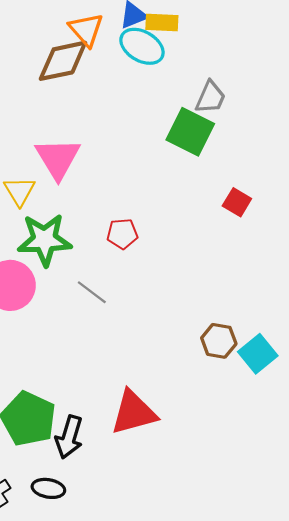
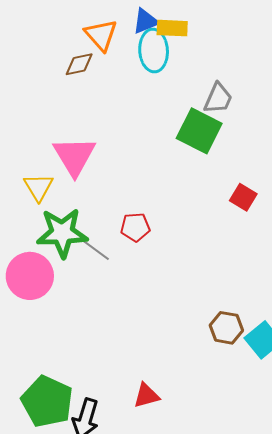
cyan ellipse: (142, 46) -> (154, 51), turned 57
brown diamond: (63, 61) -> (79, 64), size x0.6
gray line: (92, 292) -> (96, 250), moved
red triangle: (134, 413) -> (146, 395), size x0.6

